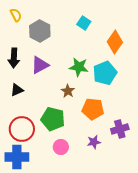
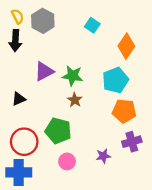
gray hexagon: (40, 31) -> (43, 21), moved
black arrow: (14, 58) -> (15, 41), moved
green star: (79, 67) -> (73, 76), moved
orange pentagon: (93, 109) -> (124, 111), moved

